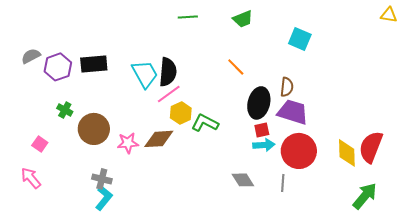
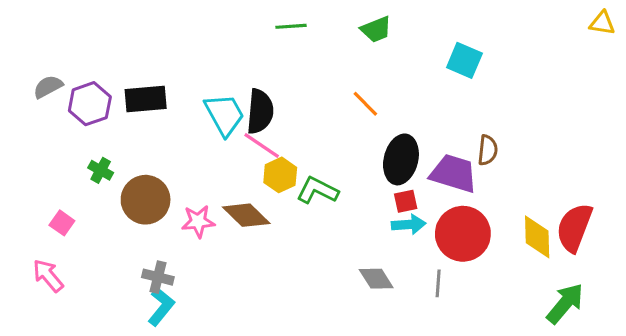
brown semicircle: (287, 87) -> (488, 150), moved
pink line: (169, 94) -> (262, 146), turned 70
brown diamond: (159, 139) -> (246, 215), turned 48

